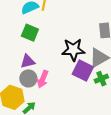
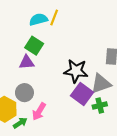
purple triangle: (28, 61) -> (27, 62), moved
pink arrow: (43, 79) -> (39, 112), moved

